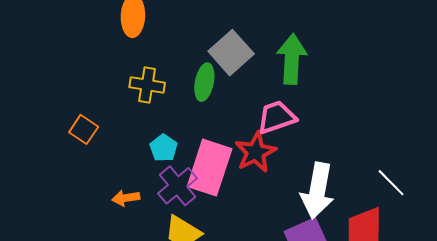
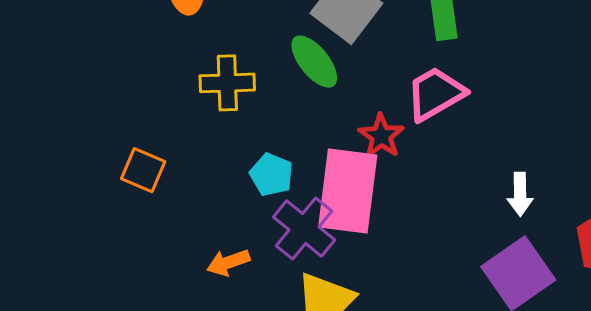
green ellipse: (204, 82) -> (314, 62), turned -39
red star: (256, 152) -> (381, 136), moved, size x0.7
white arrow: (317, 191) -> (520, 194), size x0.5

